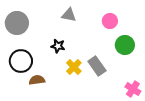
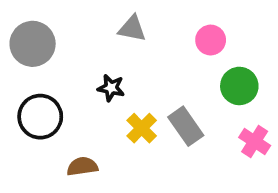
brown semicircle: (37, 80) -> (82, 166), moved
pink cross: (133, 89) -> (255, 141), moved

